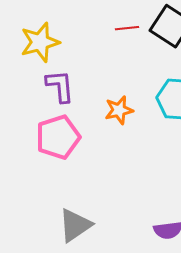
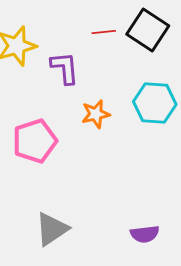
purple L-shape: (60, 86) -> (65, 68), moved

